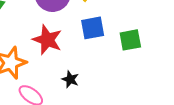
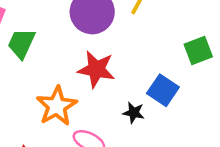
blue square: (93, 28) -> (163, 90), moved, turned -35

